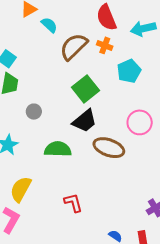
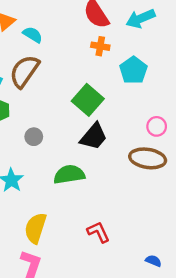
brown semicircle: (74, 47) -> (24, 71), moved
pink circle: (140, 122) -> (157, 126), size x0.7
brown ellipse: (109, 148) -> (148, 158), moved

